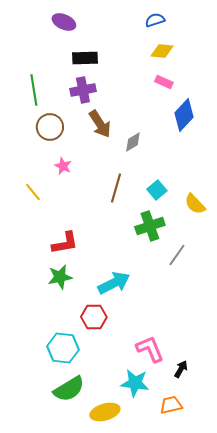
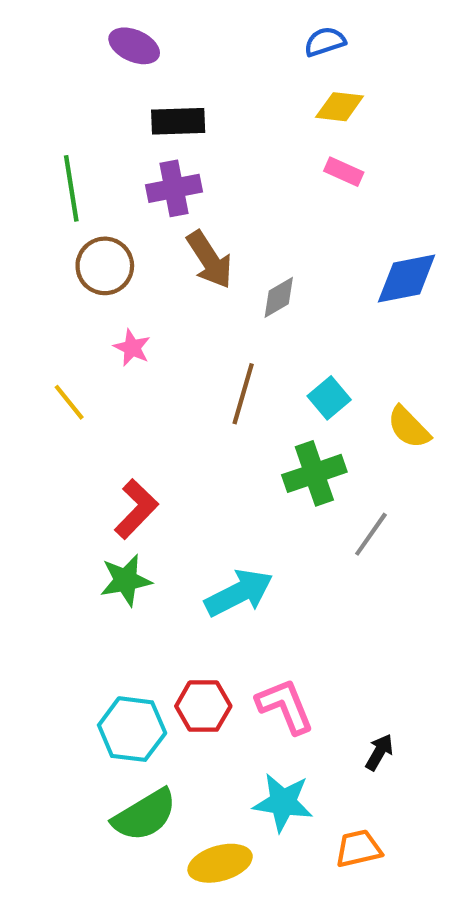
blue diamond: (184, 115) -> (407, 279), moved, turned 36
red L-shape: (65, 243) -> (136, 509), turned -36
red hexagon: (94, 317) -> (203, 706), moved
pink L-shape: (150, 349) -> (285, 706), moved
black arrow: (181, 369) -> (379, 752), moved

